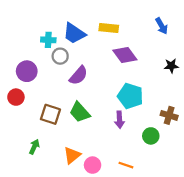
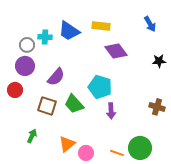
gray circle: (60, 56) -> (27, 45), moved
purple semicircle: (79, 76) -> (56, 77), moved
cyan pentagon: (130, 96) -> (100, 87), moved
green circle: (151, 136) -> (140, 148), moved, size x1.5

